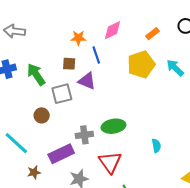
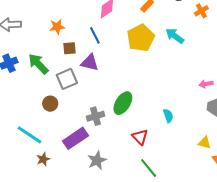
orange star: (78, 38) -> (57, 27), moved
green ellipse: (113, 126) -> (123, 103), turned -40
red triangle: (110, 162) -> (140, 137), moved, size x0.7
brown star: (34, 172) -> (43, 159), moved

